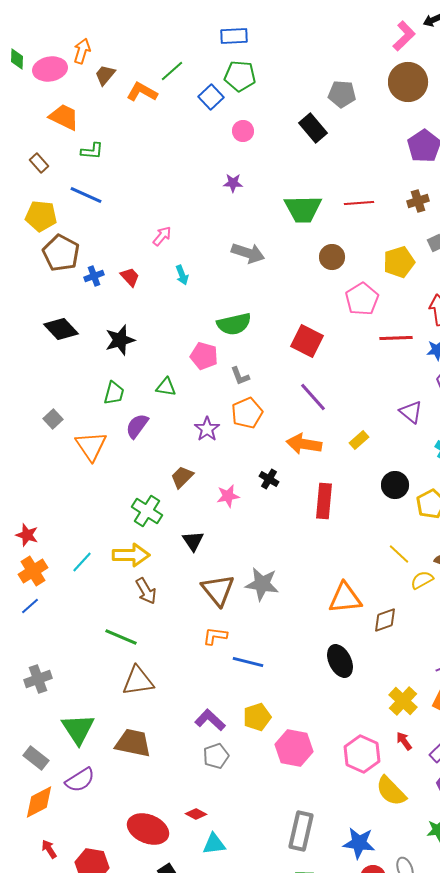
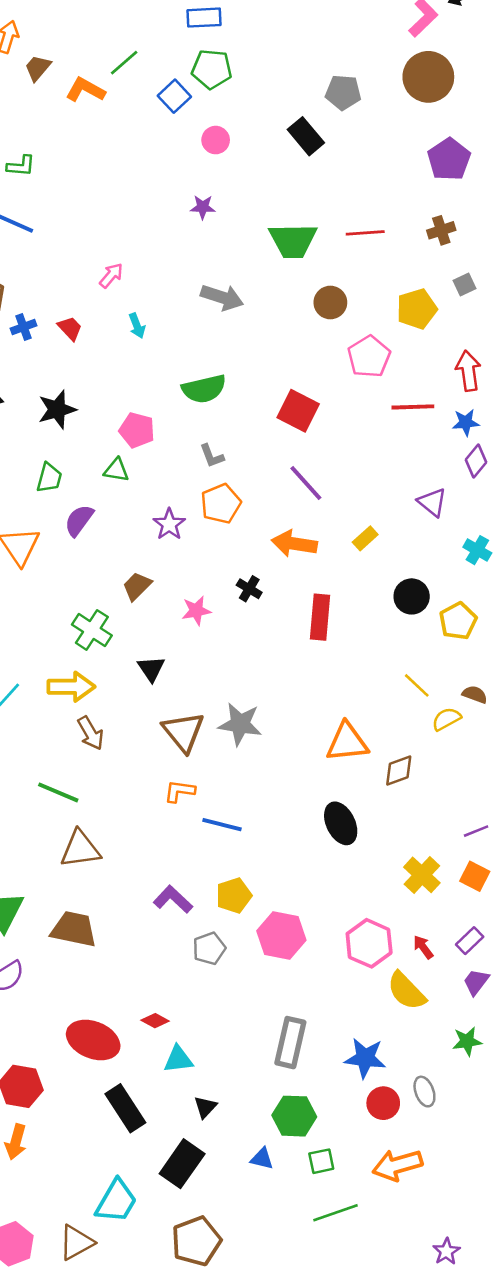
pink pentagon: (204, 356) -> (137, 430), moved
red arrow: (404, 741) -> (423, 947), moved
gray pentagon: (216, 756) -> (209, 948), moved

